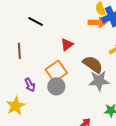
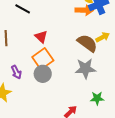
red triangle: (67, 45) -> (41, 37), moved, turned -40
brown semicircle: (93, 64) -> (87, 43), moved

